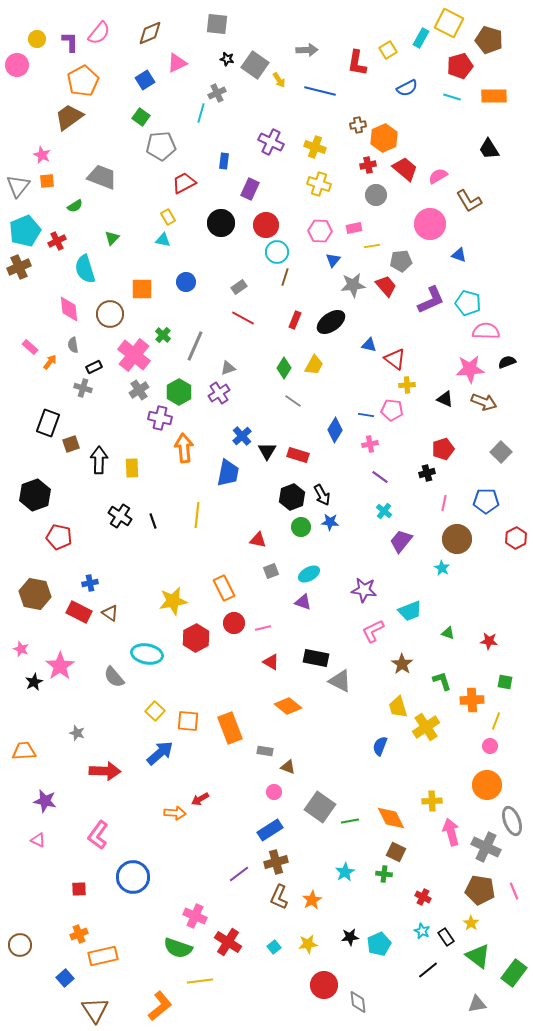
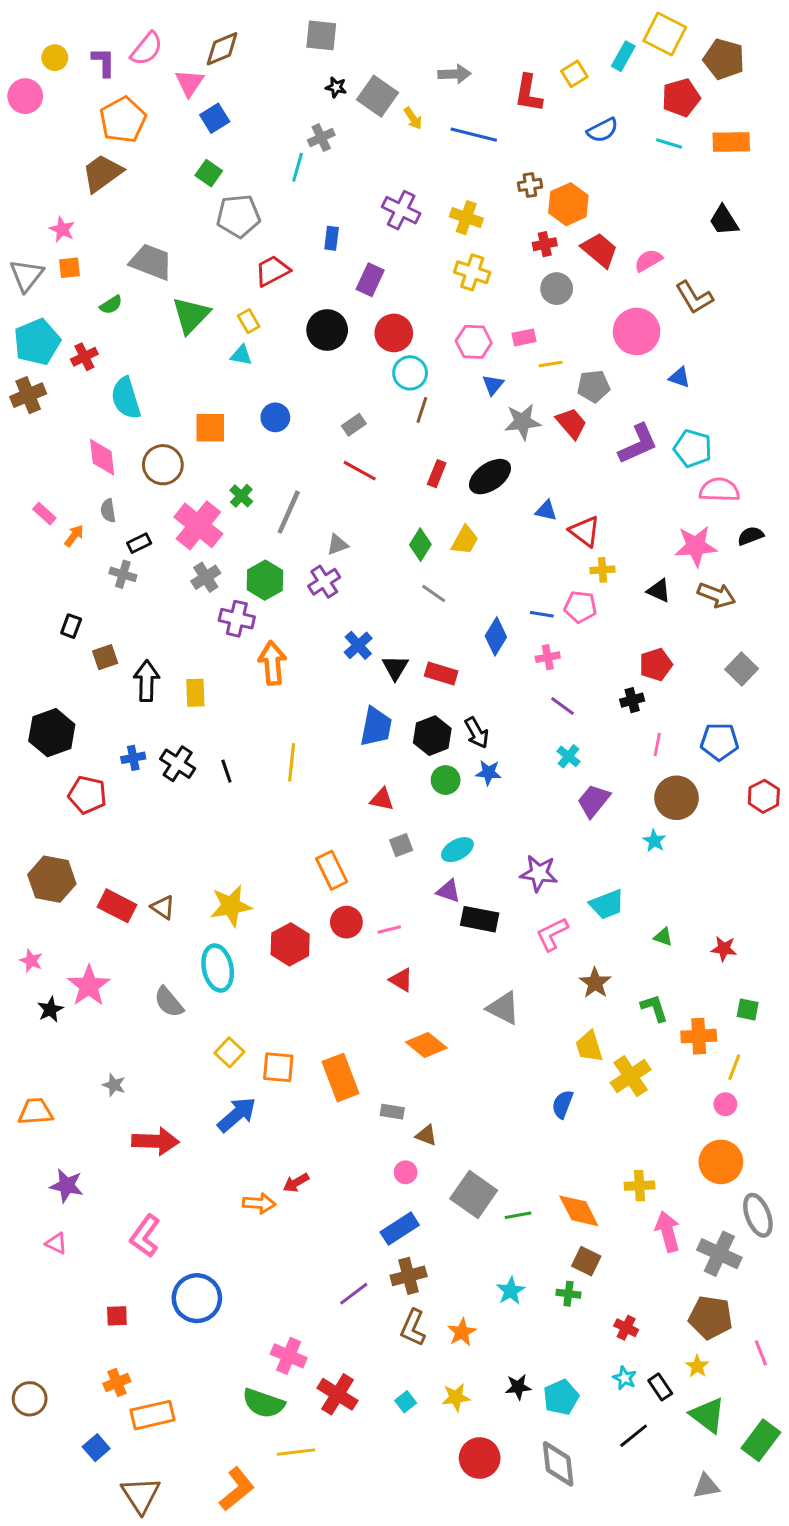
pink triangle: (177, 63) -> (189, 83), moved, turned -30
green triangle: (112, 238) -> (191, 315), moved, size x1.8
black rectangle: (48, 423) -> (71, 626), size x0.6
blue trapezoid: (228, 473) -> (376, 727), moved
blue cross: (90, 583) -> (133, 758), moved
yellow star: (173, 601) -> (231, 906), moved
cyan ellipse: (147, 654) -> (218, 968), turned 68
black rectangle: (316, 658) -> (480, 919), moved
pink line: (514, 891) -> (761, 1353), moved
gray diamond: (358, 1002) -> (558, 1464), moved, size x1.4

